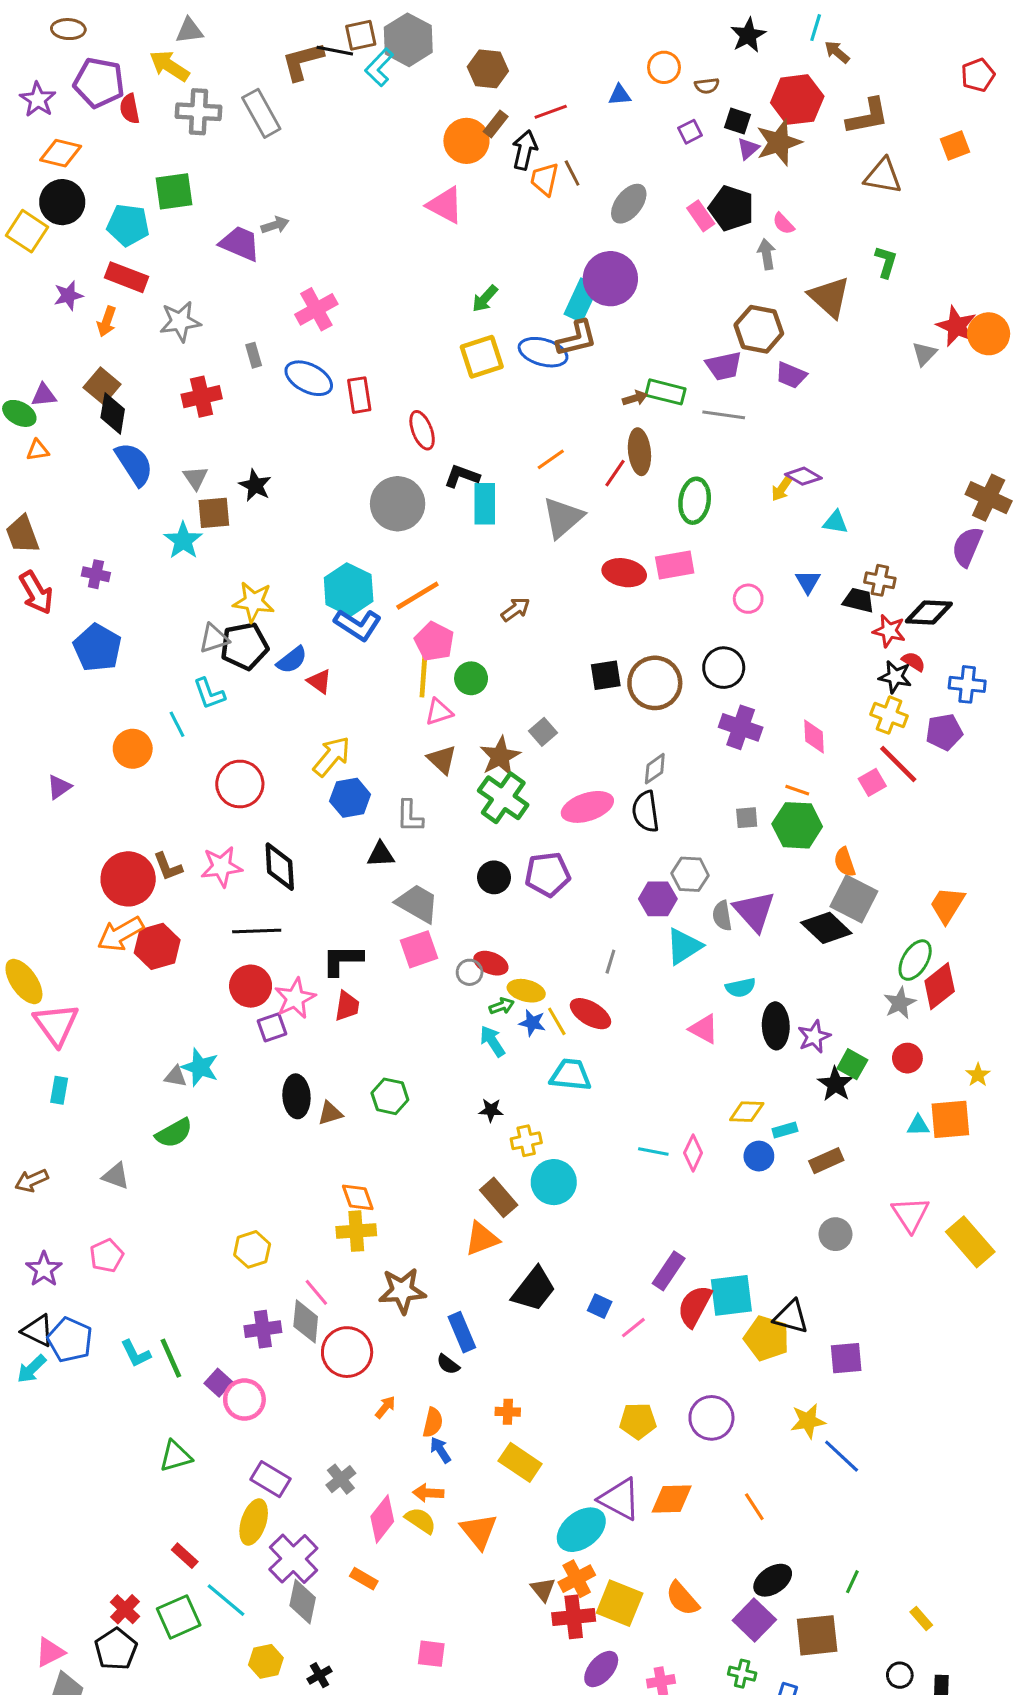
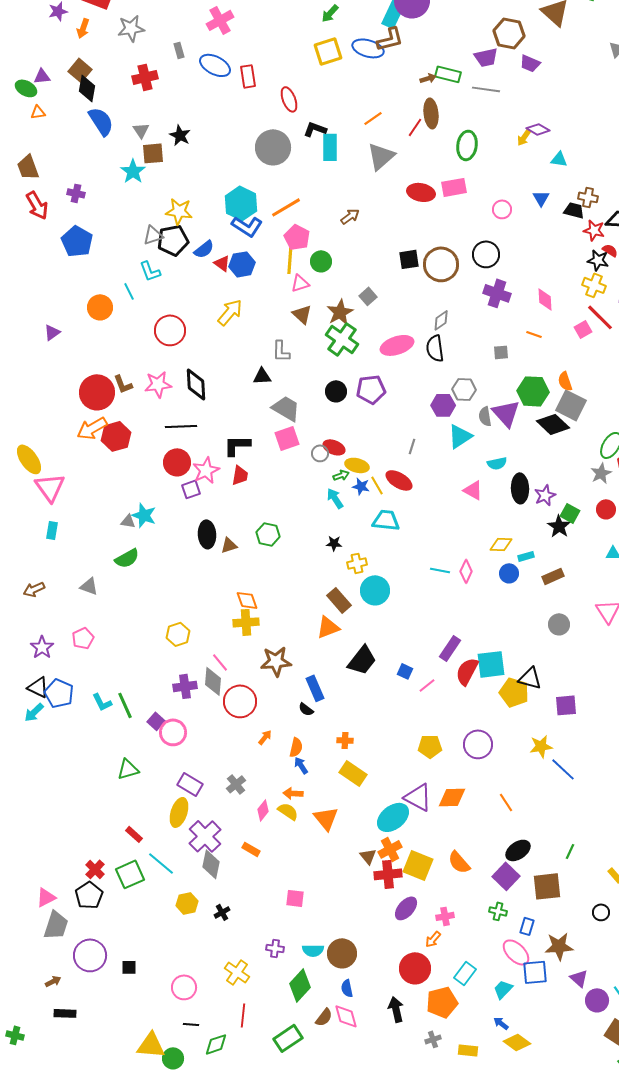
blue hexagon: (350, 798) -> (242, 264), moved
green hexagon: (797, 825) -> (533, 391), moved
pink diamond: (382, 1519) -> (263, 810), size x0.7

